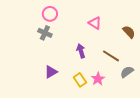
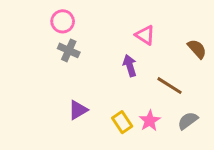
pink circle: (50, 14) -> (63, 21), moved
purple arrow: (81, 51) -> (130, 66), moved
gray semicircle: (127, 72) -> (188, 121), moved

